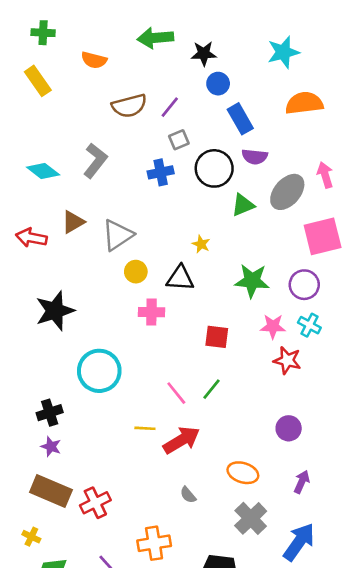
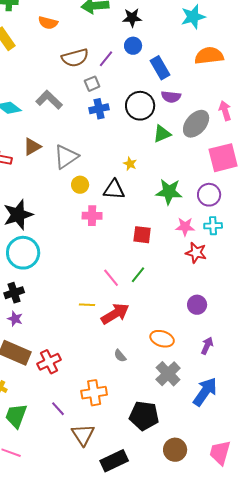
blue circle: (218, 84) -> (133, 46), moved
gray square: (179, 140) -> (92, 84), moved
gray L-shape: (95, 161) -> (49, 100), turned -84
cyan cross: (309, 325) -> (213, 226), turned -30
cyan circle: (99, 371) -> (23, 253), moved

